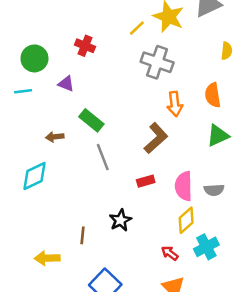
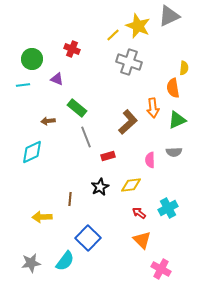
yellow semicircle: (227, 51) -> (184, 68), moved
orange arrow: (175, 104) -> (153, 108), moved
red rectangle: (146, 181) -> (108, 156), moved
pink semicircle: (184, 186) -> (150, 160), size x0.7
gray semicircle: (214, 190) -> (174, 152), moved
yellow diamond: (186, 220) -> (131, 185), moved, turned 35

